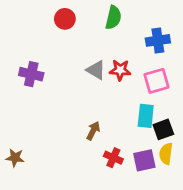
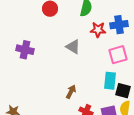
red star: (120, 70) -> (98, 30), moved
black square: (163, 129) -> (123, 91), turned 35

